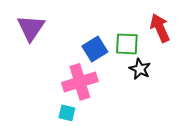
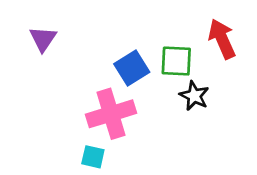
purple triangle: (31, 28) -> (43, 39), size x0.7

